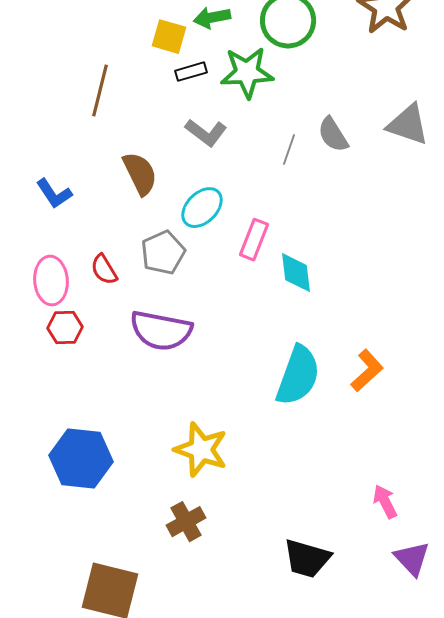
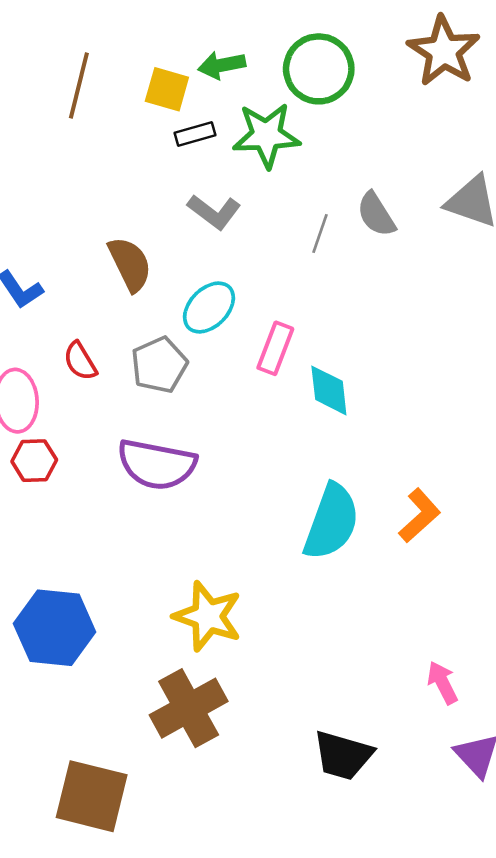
brown line: (100, 91) -> (79, 85), moved
red semicircle: (104, 270) -> (80, 361), moved
brown cross: (186, 522) -> (189, 708), size x1.5

